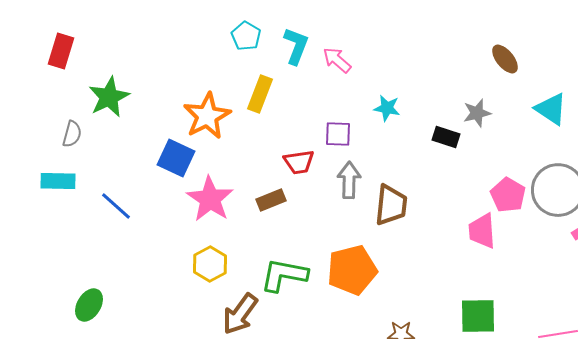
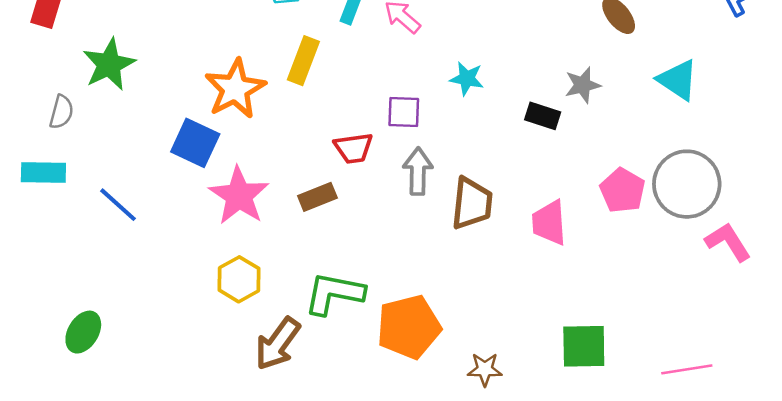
pink trapezoid: (482, 231) -> (549, 223), moved
orange pentagon: (352, 270) -> (409, 327), moved

